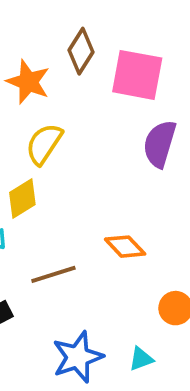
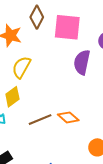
brown line: (53, 274) -> (40, 120), moved

